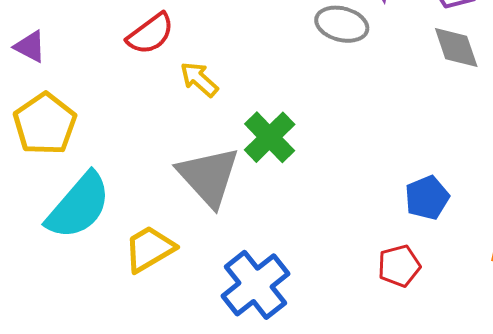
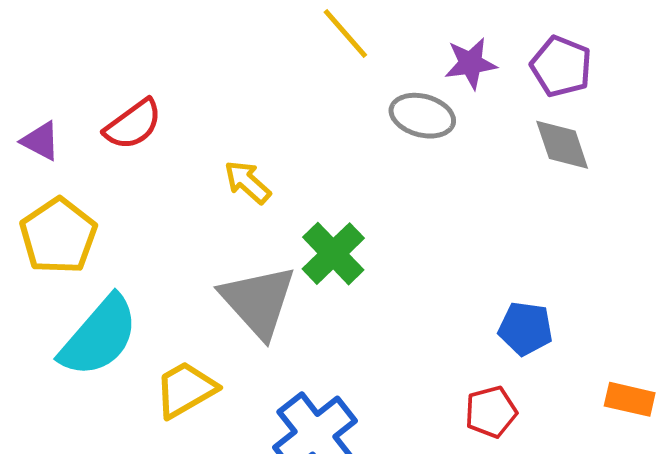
red semicircle: (150, 34) -> (133, 124), moved
blue pentagon: (427, 198) -> (525, 328), turned 30

